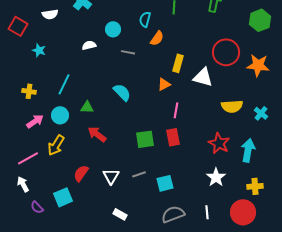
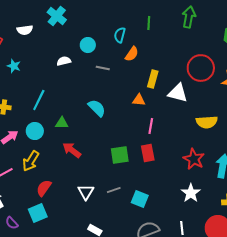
orange triangle: (164, 84) -> (139, 100), turned 32
red semicircle: (81, 173) -> (44, 188), moved
cyan square: (165, 183) -> (140, 199), turned 36

